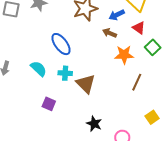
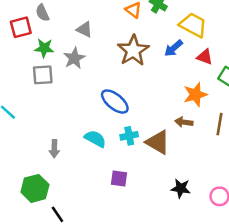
brown arrow: (110, 33) -> (184, 122), moved

